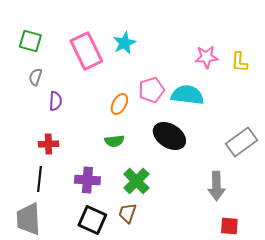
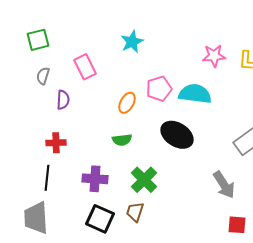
green square: (30, 41) -> (38, 40), turned -30
pink rectangle: (86, 51) -> (85, 67), moved, size x0.7
gray arrow: (216, 186) -> (224, 185), turned -32

